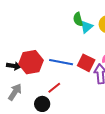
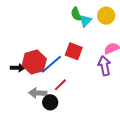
blue line: (61, 62) -> (51, 64), moved, turned -45
red square: (86, 63) -> (74, 51), moved
gray arrow: (15, 92) -> (38, 93), moved, turned -114

